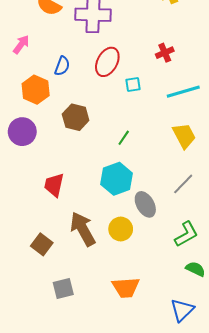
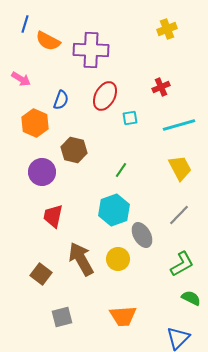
pink arrow: (21, 44) -> (21, 79), turned 84
purple circle: (22, 132) -> (42, 172), moved

